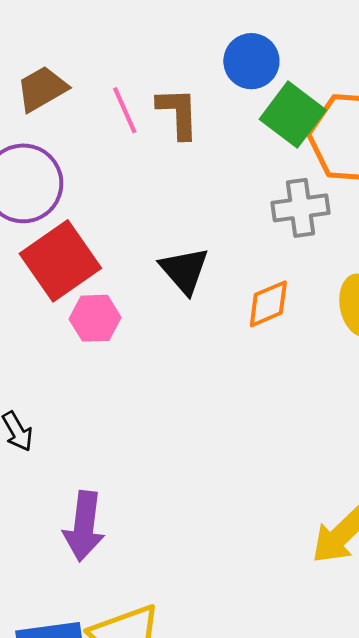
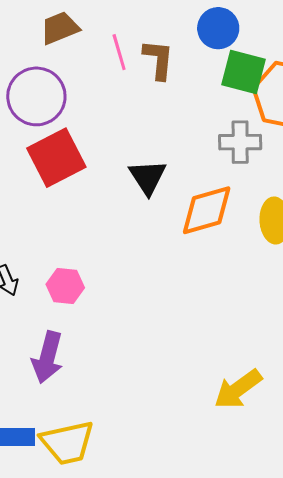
green square: (293, 115) -> (244, 72), turned -30
orange diamond: (268, 304) -> (207, 210), size x1.5
pink hexagon: (95, 318) -> (65, 286), moved

